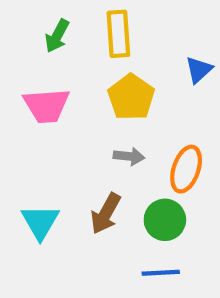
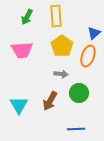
orange ellipse: (186, 169) -> (88, 56), moved
green circle: (165, 220) -> (79, 93), moved

